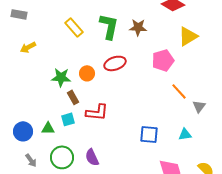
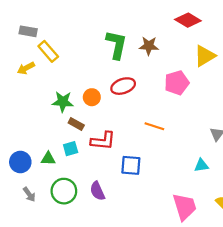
gray rectangle: (19, 14) -> (28, 31), moved
yellow rectangle: (74, 27) -> (48, 51), moved
orange line: (179, 91) -> (154, 126), moved, turned -30
brown rectangle: (73, 97) -> (76, 124), turned -32
blue square: (149, 134) -> (131, 165), moved

